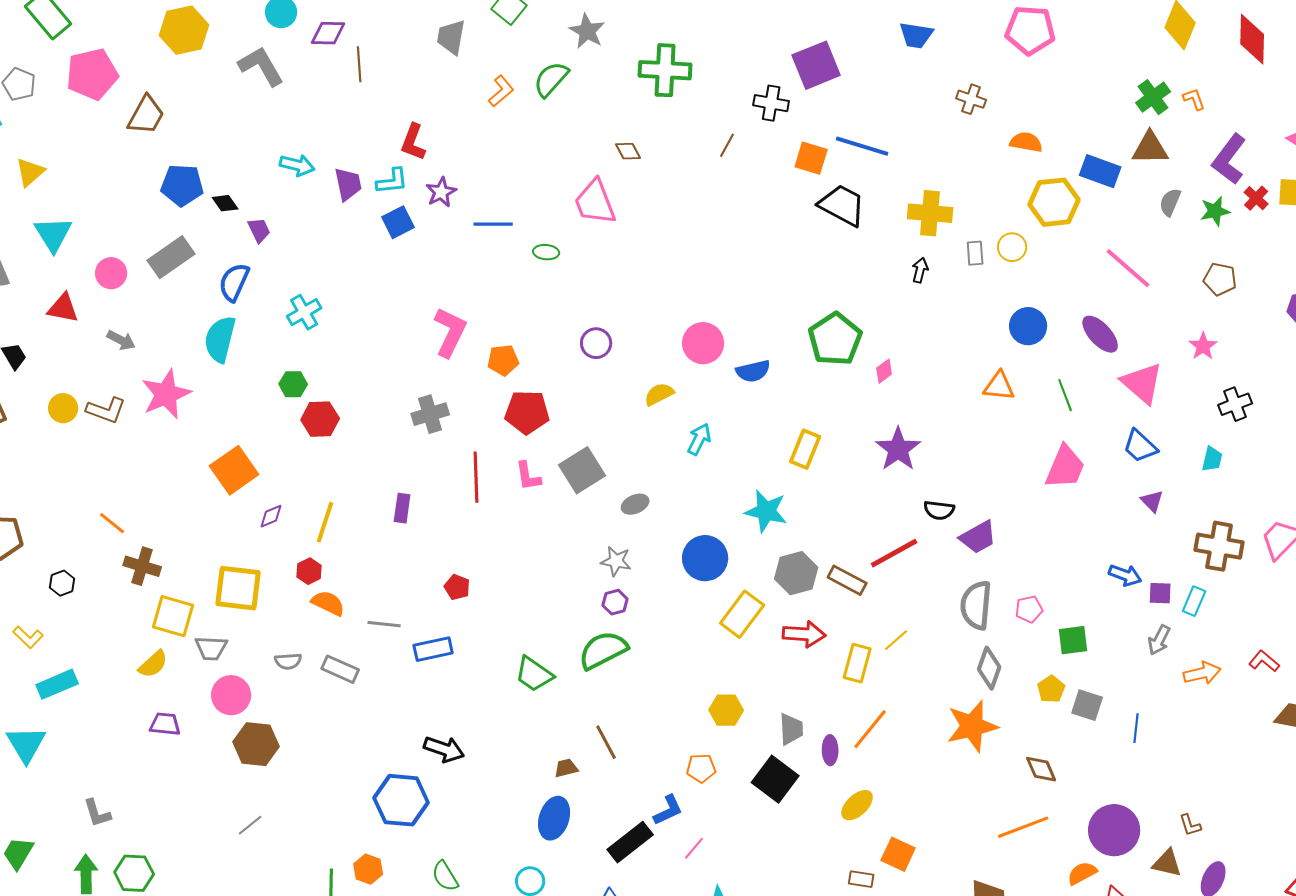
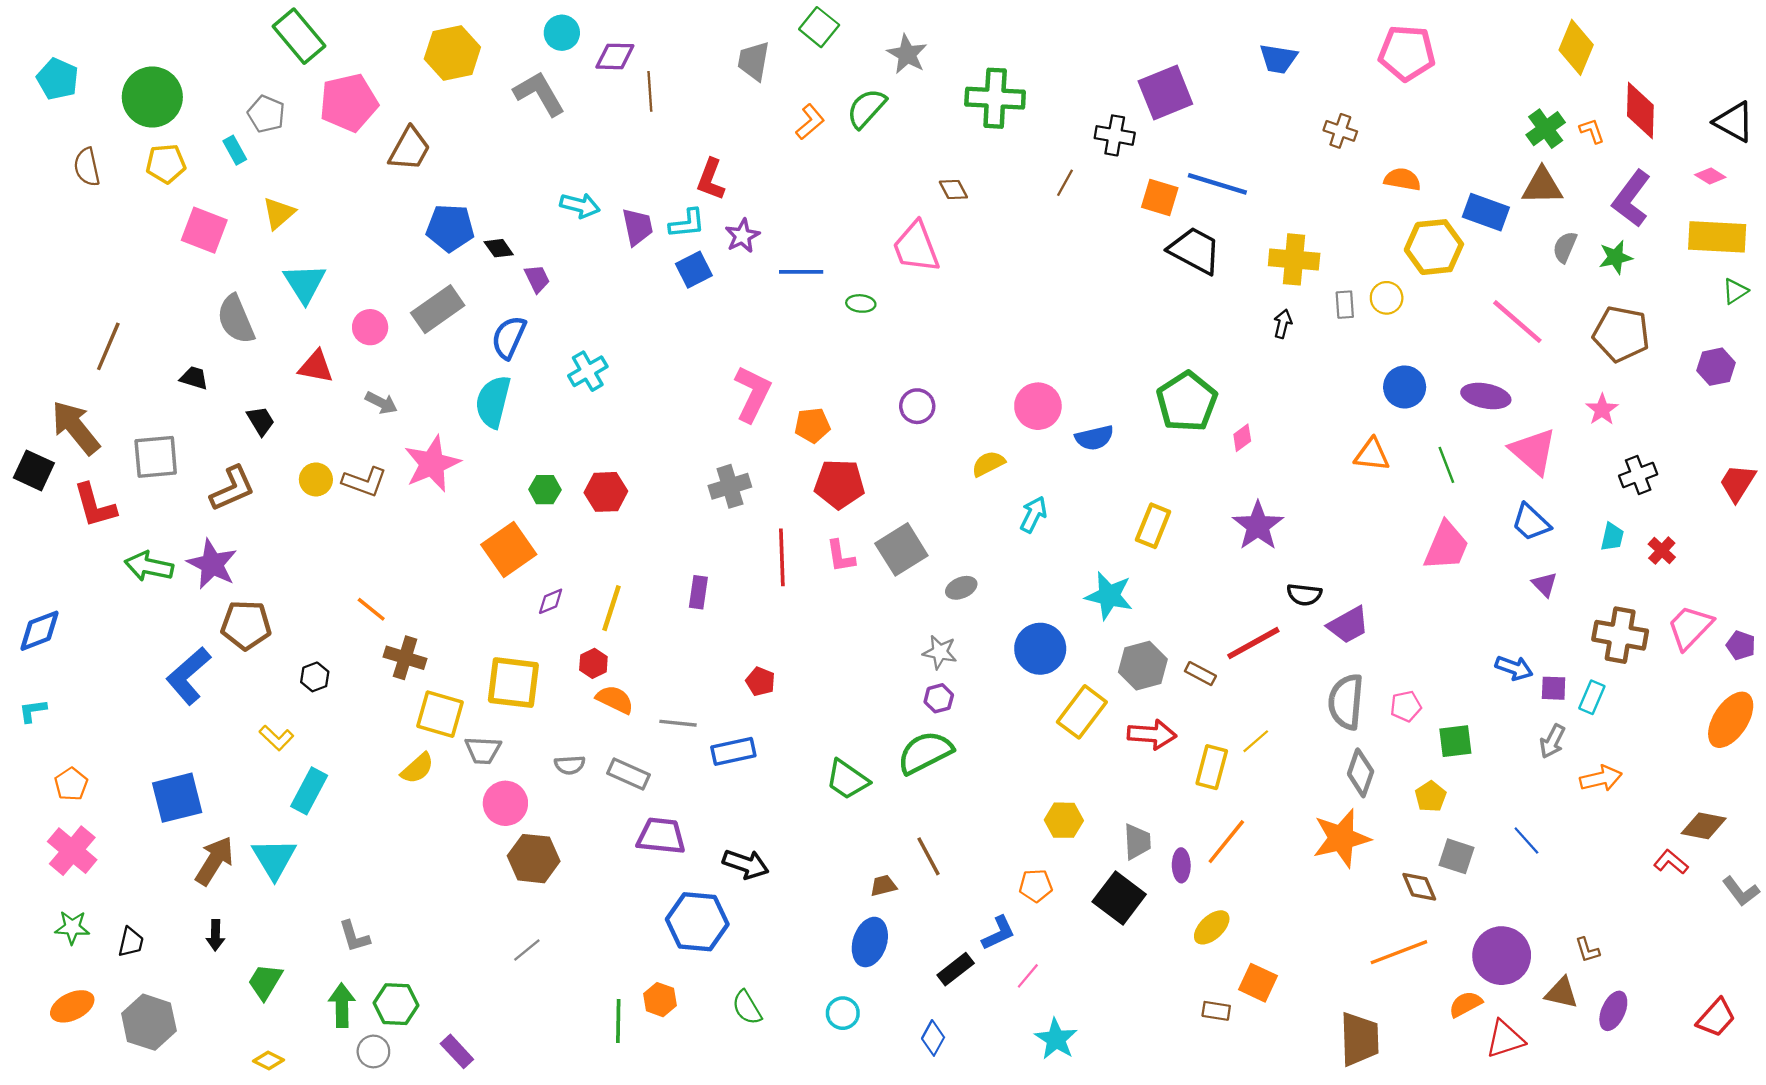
red diamond: (1252, 39) -> (1640, 111), moved
red cross: (1256, 198) -> (1662, 551), moved
brown pentagon: (1220, 279) -> (1621, 334), size x1.5
purple ellipse: (1100, 334) -> (1486, 396), turned -36
green hexagon: (293, 384) -> (545, 490), moved
brown rectangle: (847, 580) -> (1200, 674), size x0.7
red L-shape: (1264, 661) -> (1671, 862), moved
cyan rectangle: (57, 684) -> (309, 791), turned -39
gray square: (1087, 705) -> (1457, 856), moved
purple trapezoid: (165, 724) -> (661, 836), moved, size x1.4
blue line: (1136, 728) -> (1526, 841), turned -48
black rectangle: (630, 842) -> (956, 969), size x0.7

